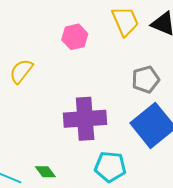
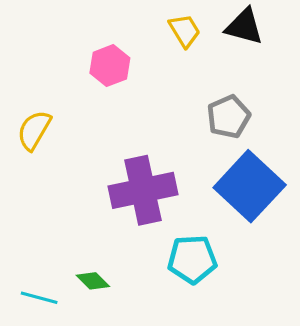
yellow trapezoid: (125, 21) -> (185, 31), size x0.7

